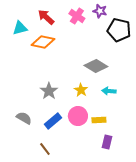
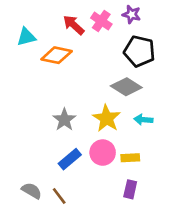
red arrow: (46, 17) -> (74, 25), moved
black pentagon: (119, 30) -> (139, 51), moved
yellow star: (81, 90) -> (107, 118), size x1.5
gray semicircle: (24, 118) -> (32, 191), moved
purple rectangle: (107, 142) -> (130, 189), moved

